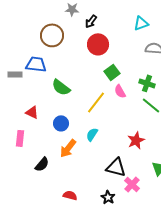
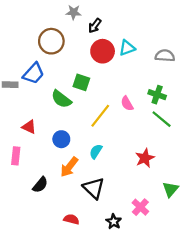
cyan triangle: (141, 23) -> (127, 48), moved
blue trapezoid: (36, 64) -> (34, 73), turned 125
green square: (112, 72) -> (81, 82), moved, turned -35
black triangle: (116, 167) -> (94, 188), moved, turned 30

